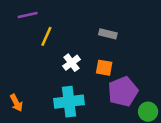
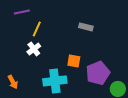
white cross: (72, 63) -> (34, 49), moved
orange square: (104, 68) -> (74, 61), moved

